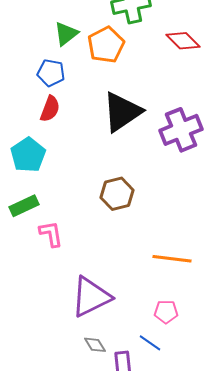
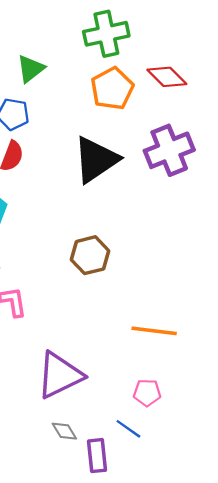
orange pentagon: (106, 45) -> (112, 89), moved
purple cross: (181, 130) -> (169, 150), moved

